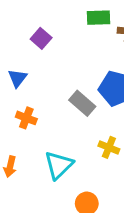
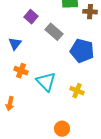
gray rectangle: (82, 103) -> (54, 32), moved
cyan triangle: (59, 165) -> (46, 82), moved, turned -30

